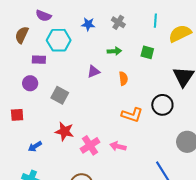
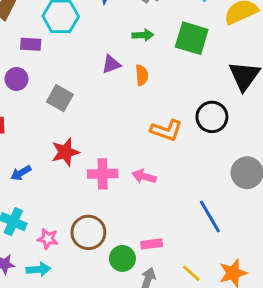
green square: (147, 52) -> (192, 38), size x1.6
orange semicircle: (123, 79) -> (142, 75), moved
red star: (64, 131) -> (65, 152), turned -30
pink cross: (90, 145) -> (103, 174), turned 30

